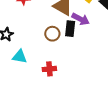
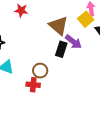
brown circle: (52, 34) -> (40, 71), moved

